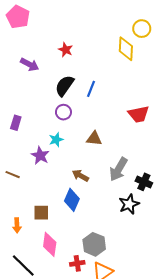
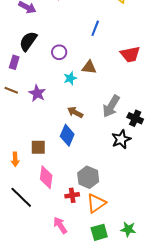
black semicircle: (65, 86) -> (28, 41), moved
blue line: (91, 89) -> (95, 28), moved
brown triangle: (94, 139) -> (89, 67), moved
cyan star: (56, 140) -> (70, 78), moved
brown line: (13, 175) -> (11, 90), moved

